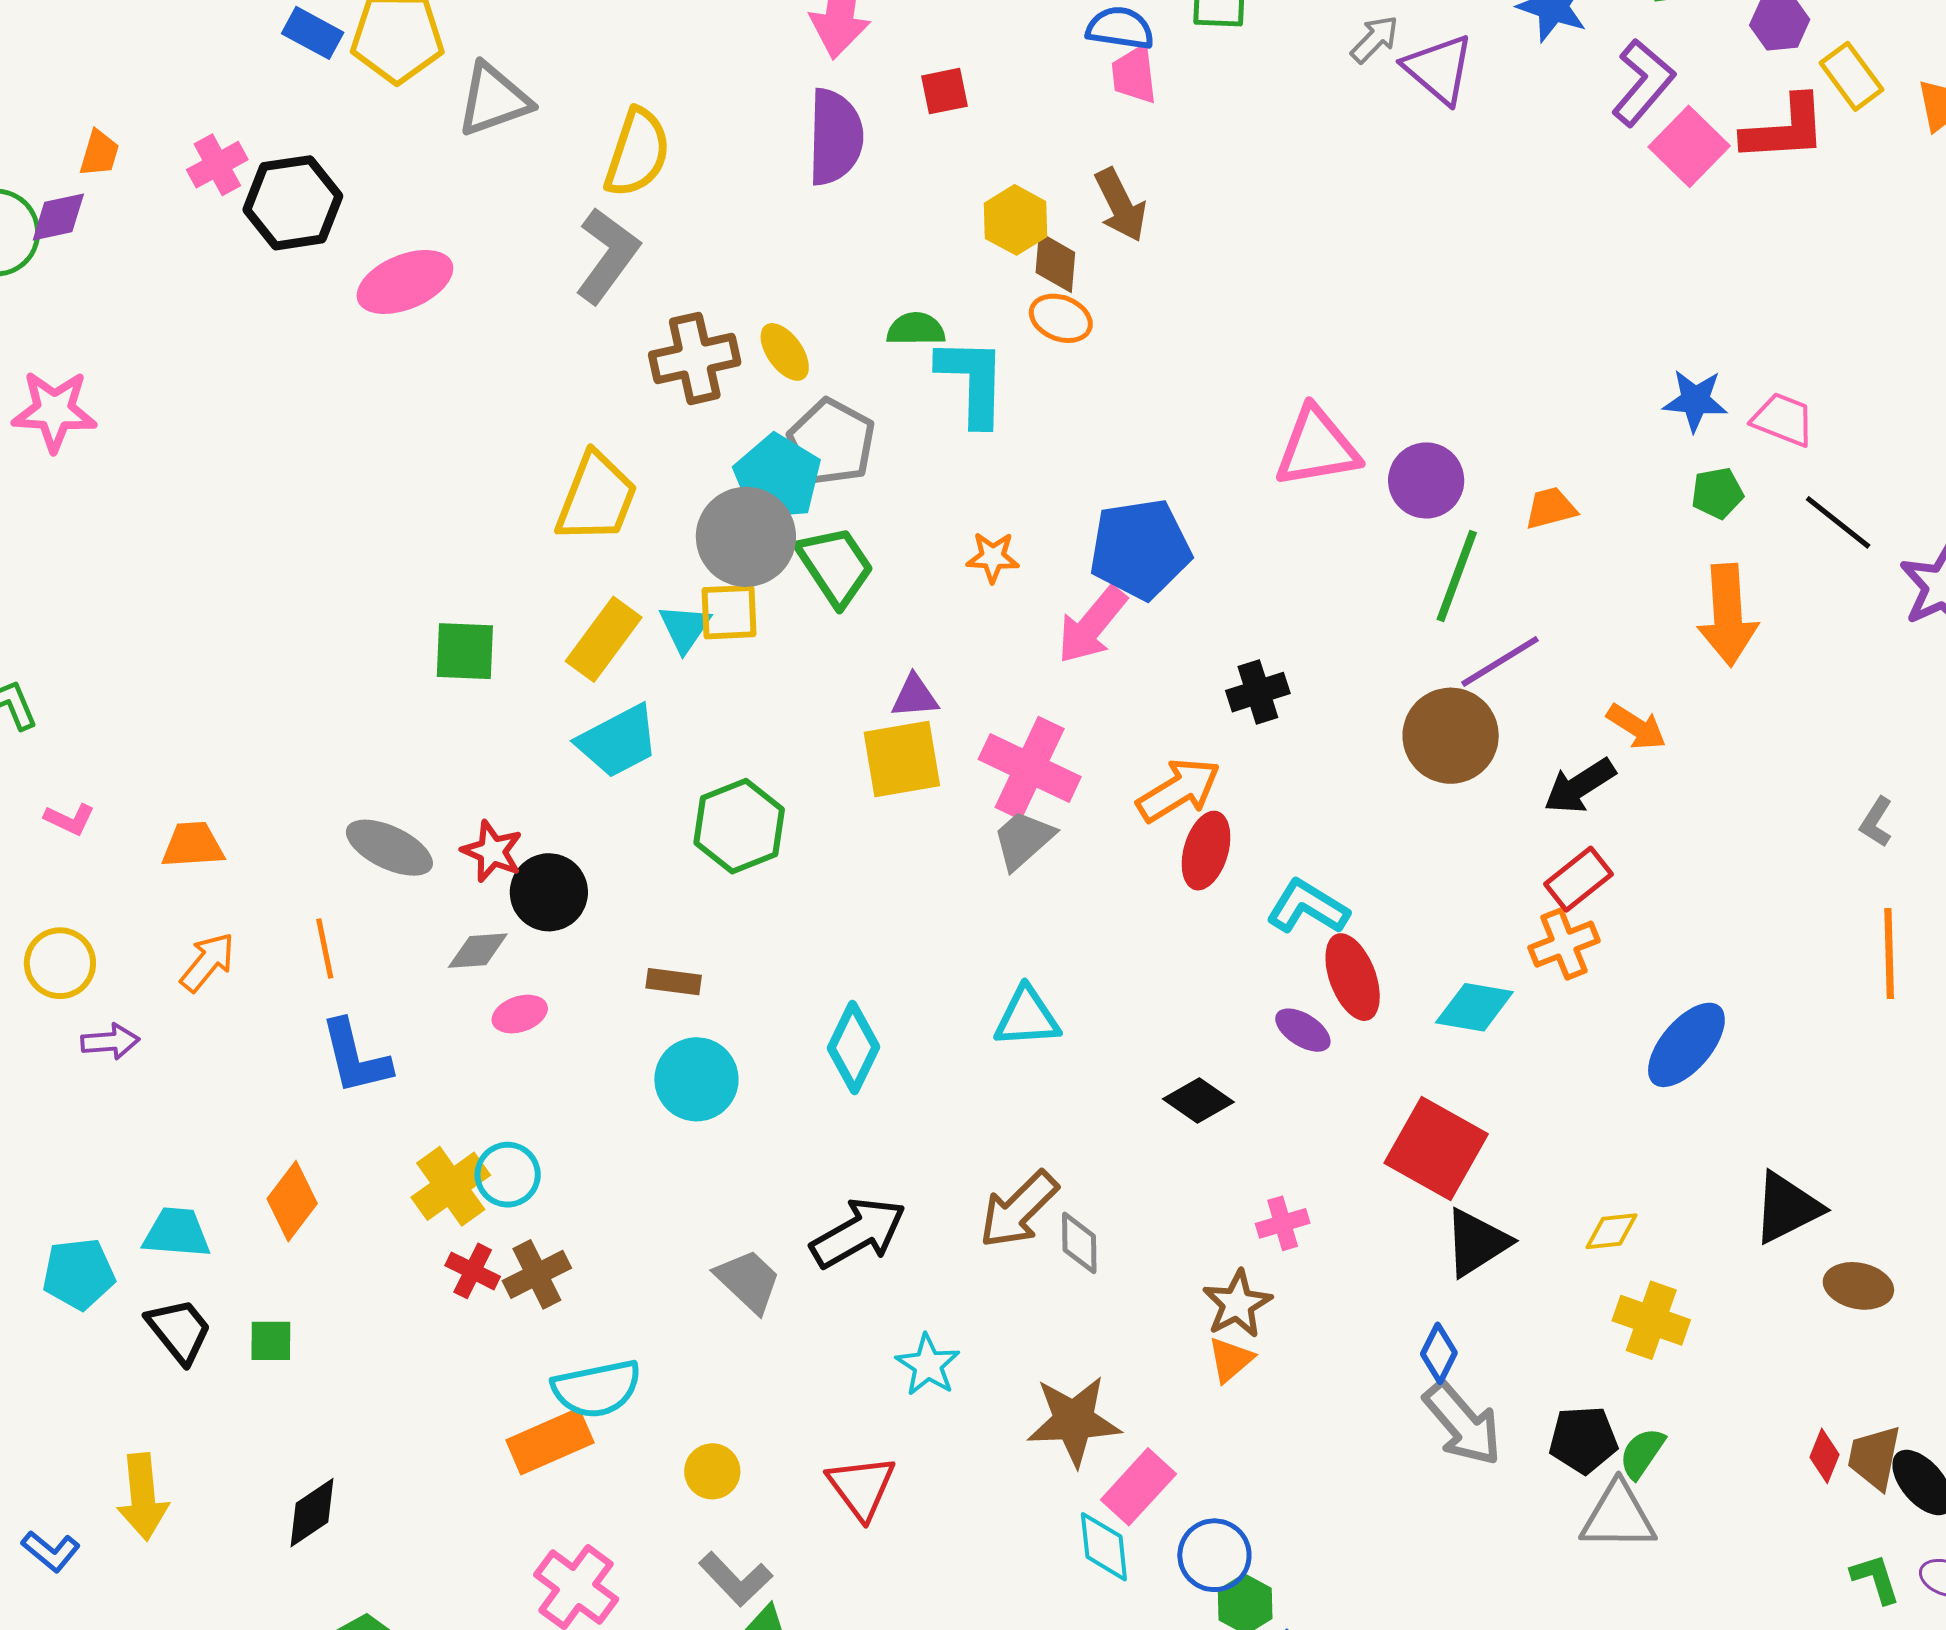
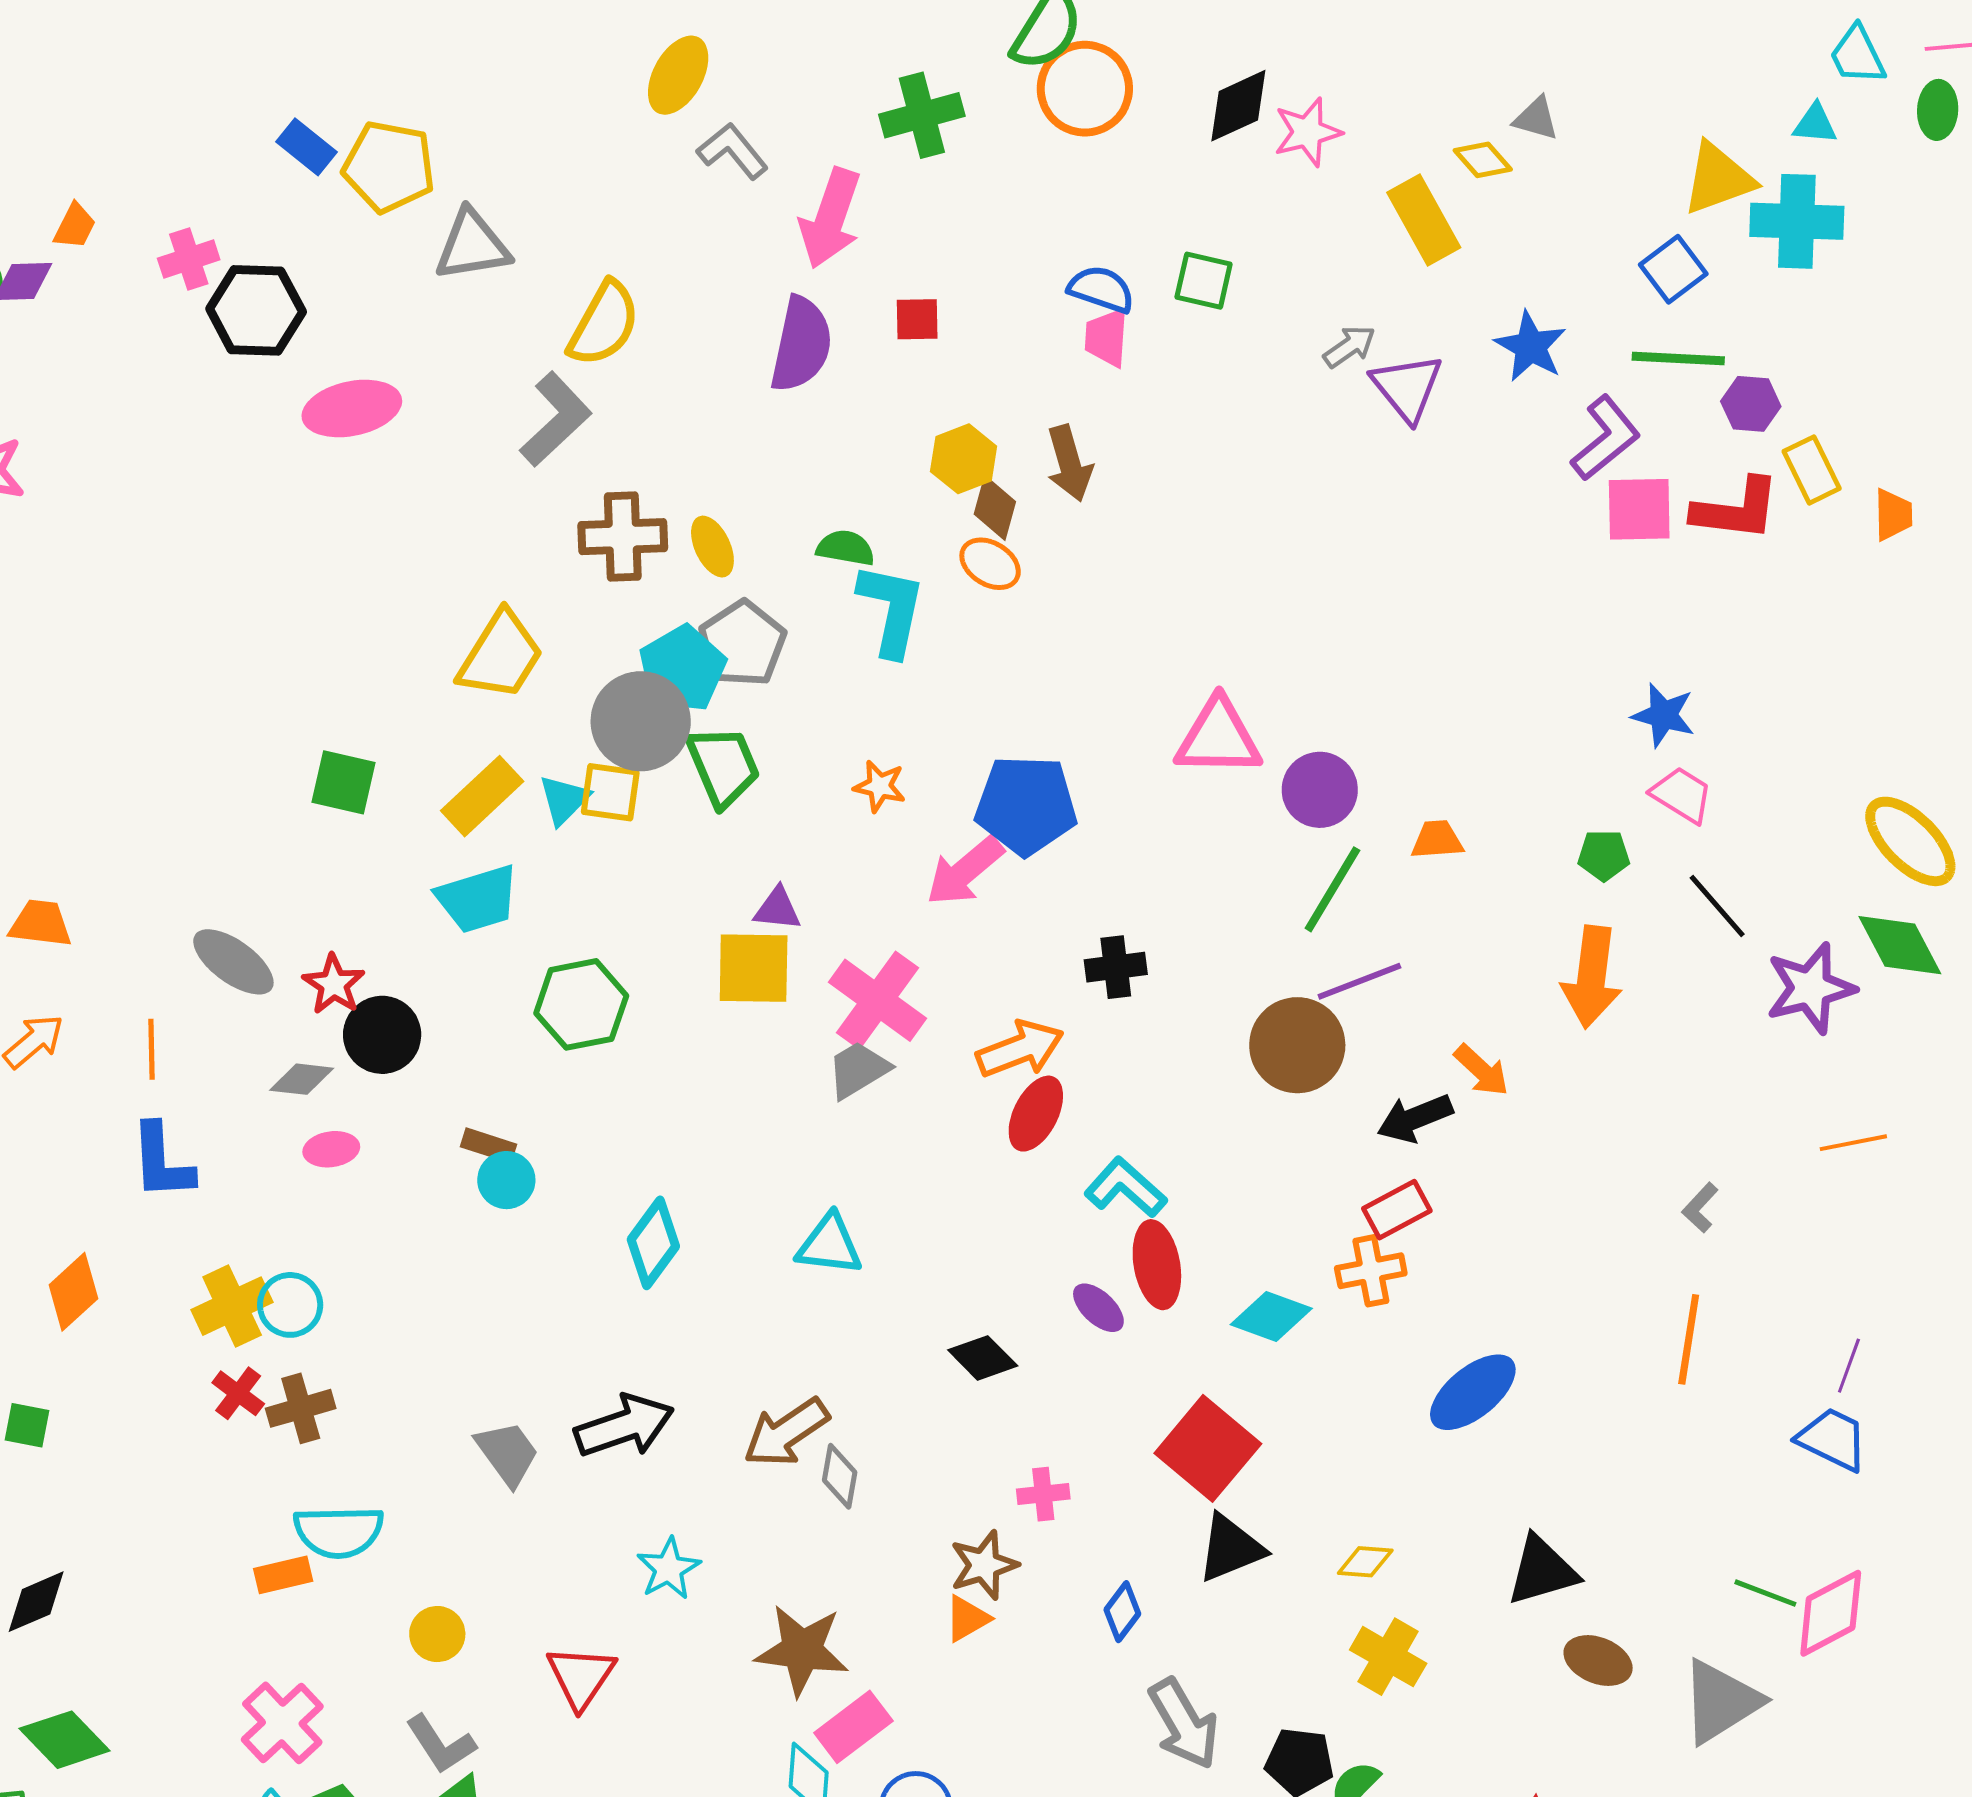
pink square: (1689, 146) -> (1639, 509), turned 34
blue star: (1695, 400) -> (1663, 715), moved
cyan circle: (696, 1079) -> (506, 1180), moved, size x0.7
blue diamond: (1439, 1353) -> (1122, 1612), moved
orange rectangle: (550, 1441) -> (283, 1575), size x0.7

